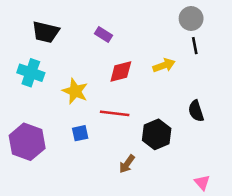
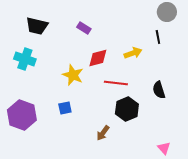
gray circle: (191, 18) -> (167, 12), moved
yellow star: (75, 91) -> (73, 75), moved
red line: (115, 113) -> (116, 83), moved

